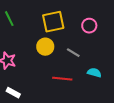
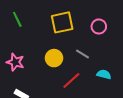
yellow circle: (45, 47) -> (54, 58), moved
red line: (62, 79) -> (71, 80), turned -48

